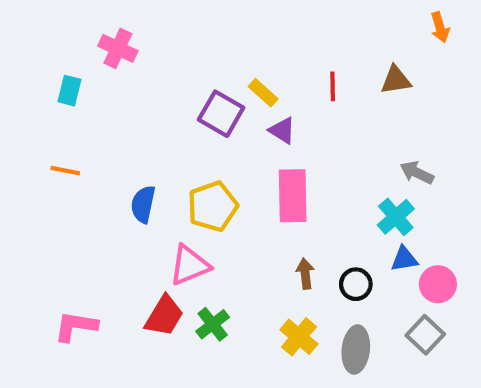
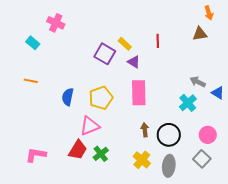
brown triangle: (396, 80) -> (200, 34), moved
cyan rectangle: (69, 91) -> (33, 43), turned -64
blue triangle: (404, 259) -> (218, 93), moved, turned 40
black circle: (356, 284) -> (169, 135), size x1.5

